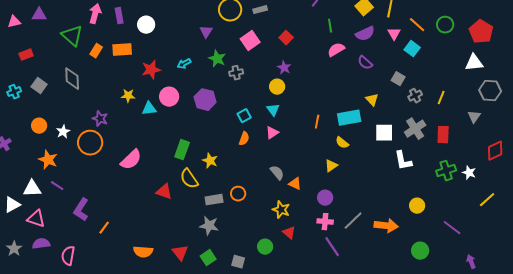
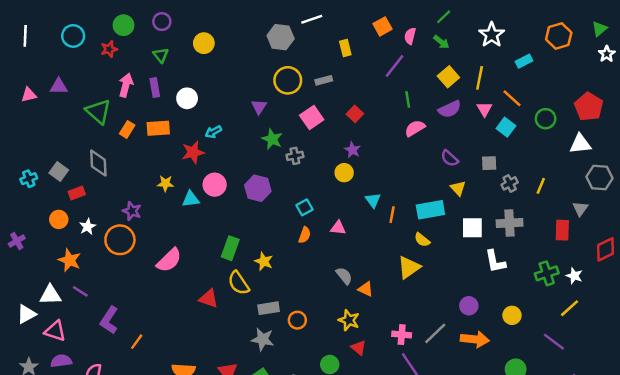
green circle: (445, 25) -> (546, 119), moved
red rectangle: (26, 55) -> (77, 193), moved
purple semicircle: (365, 63) -> (450, 158), moved
cyan arrow: (184, 64) -> (213, 132), moved
gray square: (398, 79) -> (489, 163), turned -32
cyan triangle: (273, 110) -> (373, 200), moved
gray cross: (415, 129) -> (510, 223), turned 30
pink triangle: (272, 133) -> (338, 228), turned 40
red rectangle: (443, 135) -> (562, 230), moved
yellow triangle: (331, 166) -> (409, 267), size x1.5
orange circle: (238, 194) -> (297, 320), moved
purple circle: (325, 198) -> (469, 306), moved
yellow line: (487, 200) -> (570, 308), moved

